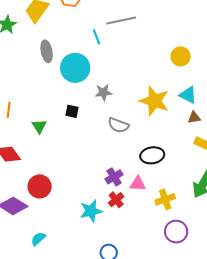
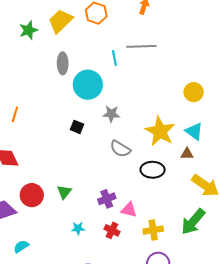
brown triangle: (194, 117) -> (187, 154), moved
green triangle: (39, 126) -> (64, 192), moved
black ellipse: (152, 155) -> (153, 170), moved
red cross: (116, 200) -> (112, 230), moved, turned -35
cyan star: (91, 211) -> (78, 228), size x0.6

